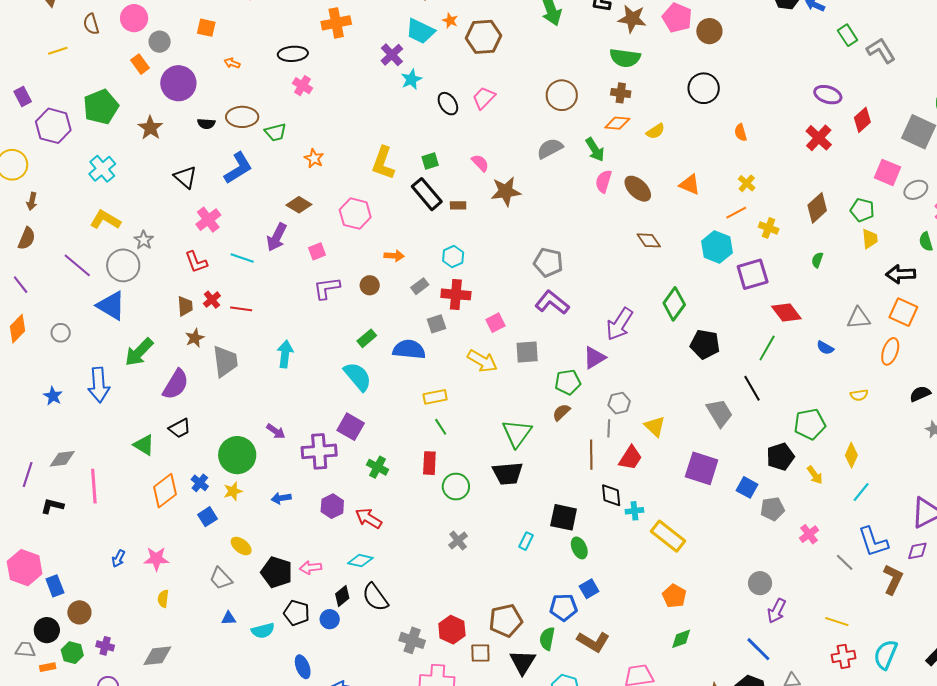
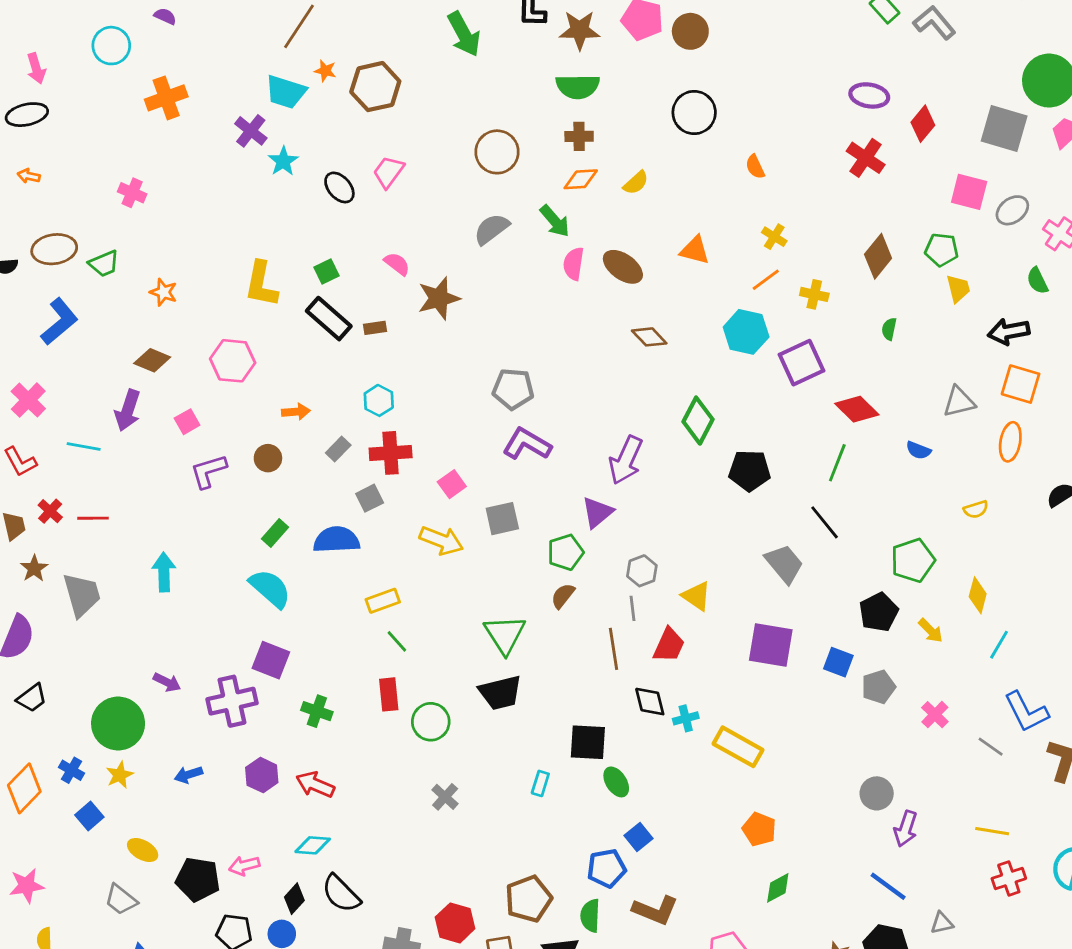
black ellipse: (293, 54) -> (27, 115), moved

